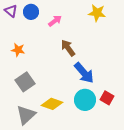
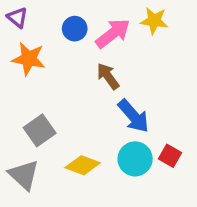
blue circle: (31, 12) -> (75, 29), moved
pink arrow: (55, 21) -> (113, 33), moved, size x1.6
orange star: (18, 50) -> (29, 59), moved, size x1.5
gray triangle: (26, 115) -> (24, 175), moved, turned -35

